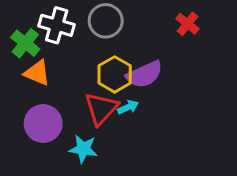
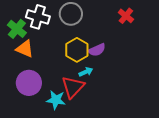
purple semicircle: (144, 74) -> (97, 50), size x0.7
red triangle: (101, 109) -> (73, 87), moved

